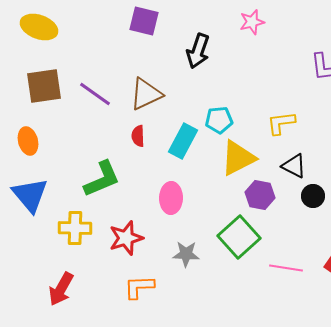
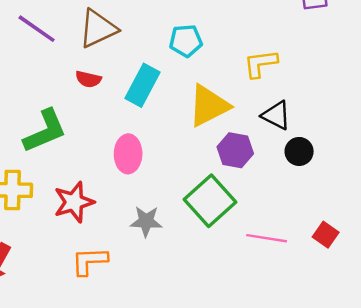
cyan pentagon: (219, 120) -> (186, 41), moved
red semicircle: (138, 136) -> (88, 79), turned -75

